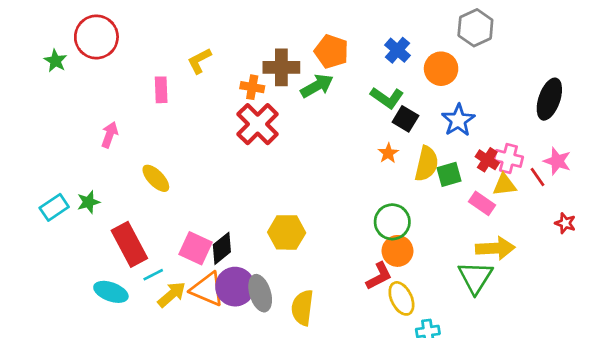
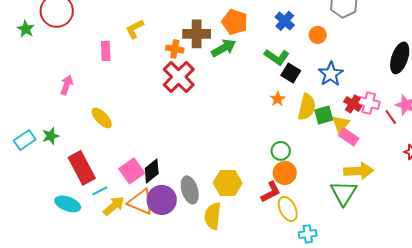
orange circle: (441, 69) -> (318, 35), size x0.7
yellow triangle: (504, 185) -> (341, 124), moved, turned -42
green circle: (392, 222) -> (281, 151), size x0.7
yellow hexagon: (287, 232) -> (228, 183), moved
pink square: (195, 248) -> (132, 171), turned 30
gray ellipse: (260, 293) -> (190, 190), moved

